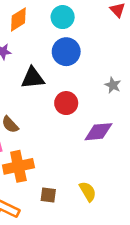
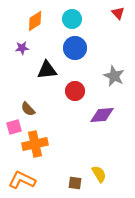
gray star: (113, 85) -> (114, 76), size x1.5
yellow semicircle: (88, 191) -> (99, 174), moved
brown square: (48, 195) -> (75, 183), moved

